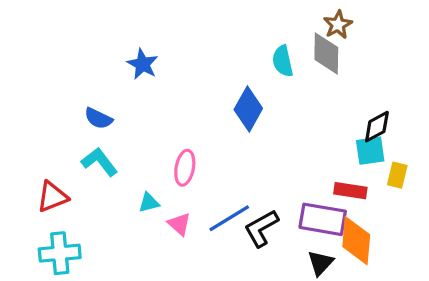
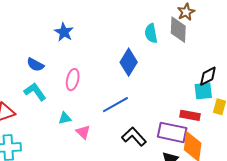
pink ellipse: (185, 168) -> (73, 80), moved
blue line: (229, 218) -> (115, 105), moved
black L-shape: (261, 228) -> (134, 137), turned 75

